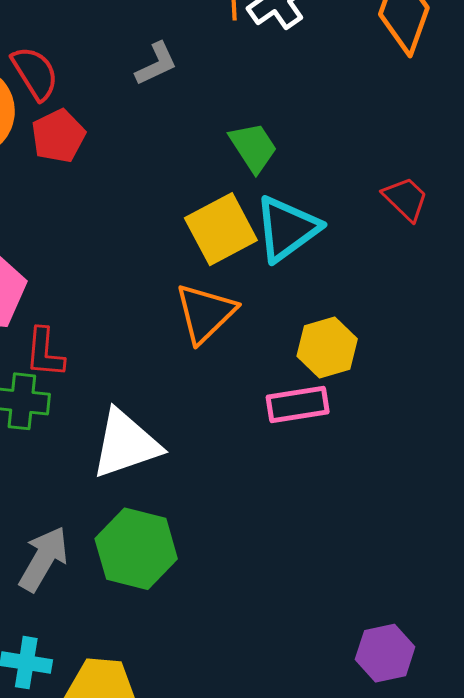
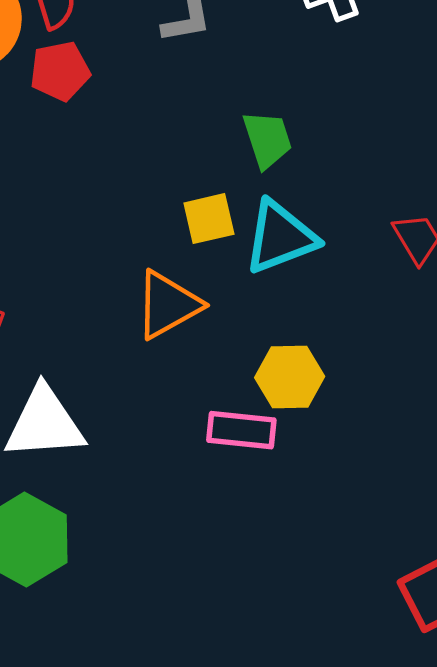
yellow square: (221, 229) -> (209, 219), size x0.7

